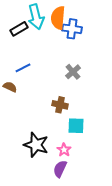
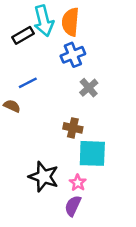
blue cross: (72, 29) -> (73, 55), moved, turned -30
cyan square: (76, 126) -> (92, 153), size x1.4

